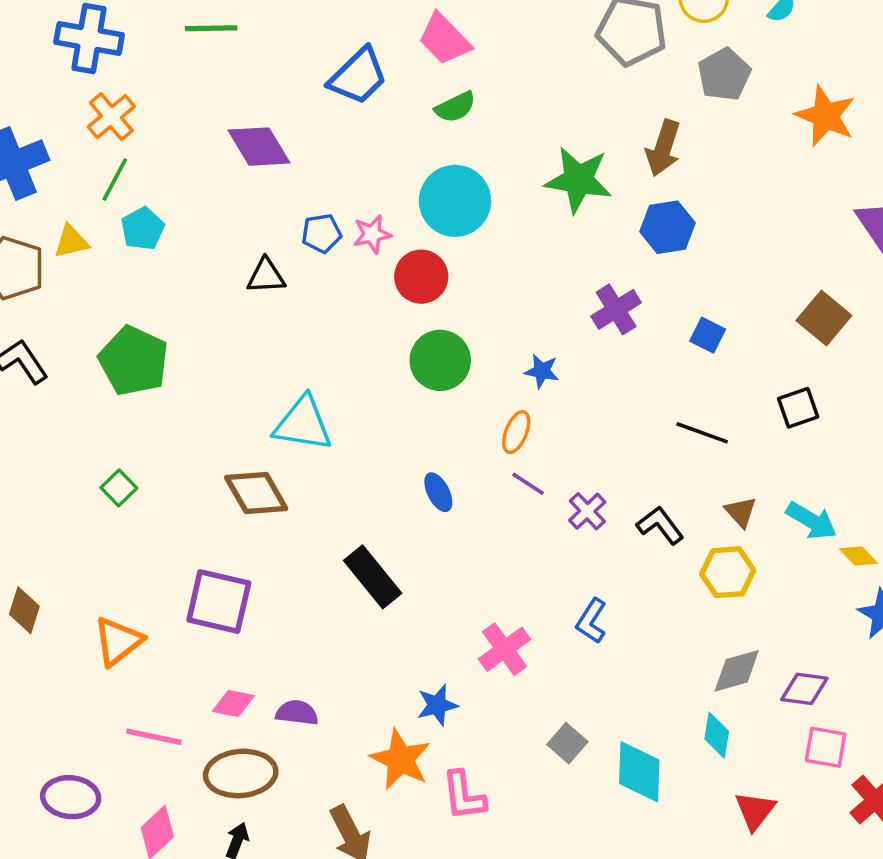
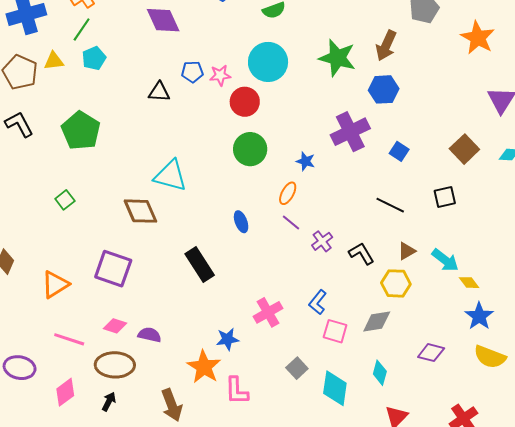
purple cross: (616, 309) -> (350, 132), size x1.4
brown triangle: (741, 512) -> (407, 251), turned 36
gray diamond: (737, 671) -> (377, 321), moved
pink square: (826, 747) -> (335, 331), moved

